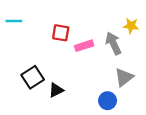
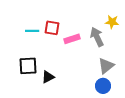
cyan line: (14, 21) -> (32, 31), moved
black square: (33, 77) -> (28, 66), turned 30
blue circle: (108, 101) -> (103, 86), moved

